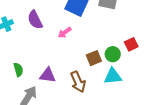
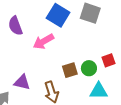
pink arrow: (65, 32) -> (43, 41), size x1.5
cyan triangle: (113, 76) -> (99, 91), moved

